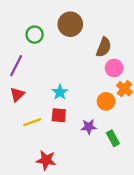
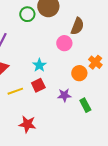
green circle: (35, 35) -> (27, 14), moved
pink circle: (114, 68) -> (64, 43), moved
red square: (59, 115) -> (38, 85), turned -32

